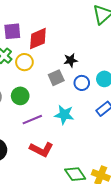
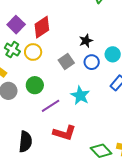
purple square: (12, 31) -> (16, 25), turned -30
black star: (71, 60) -> (86, 41), moved
cyan star: (64, 115) -> (80, 96), turned 30

